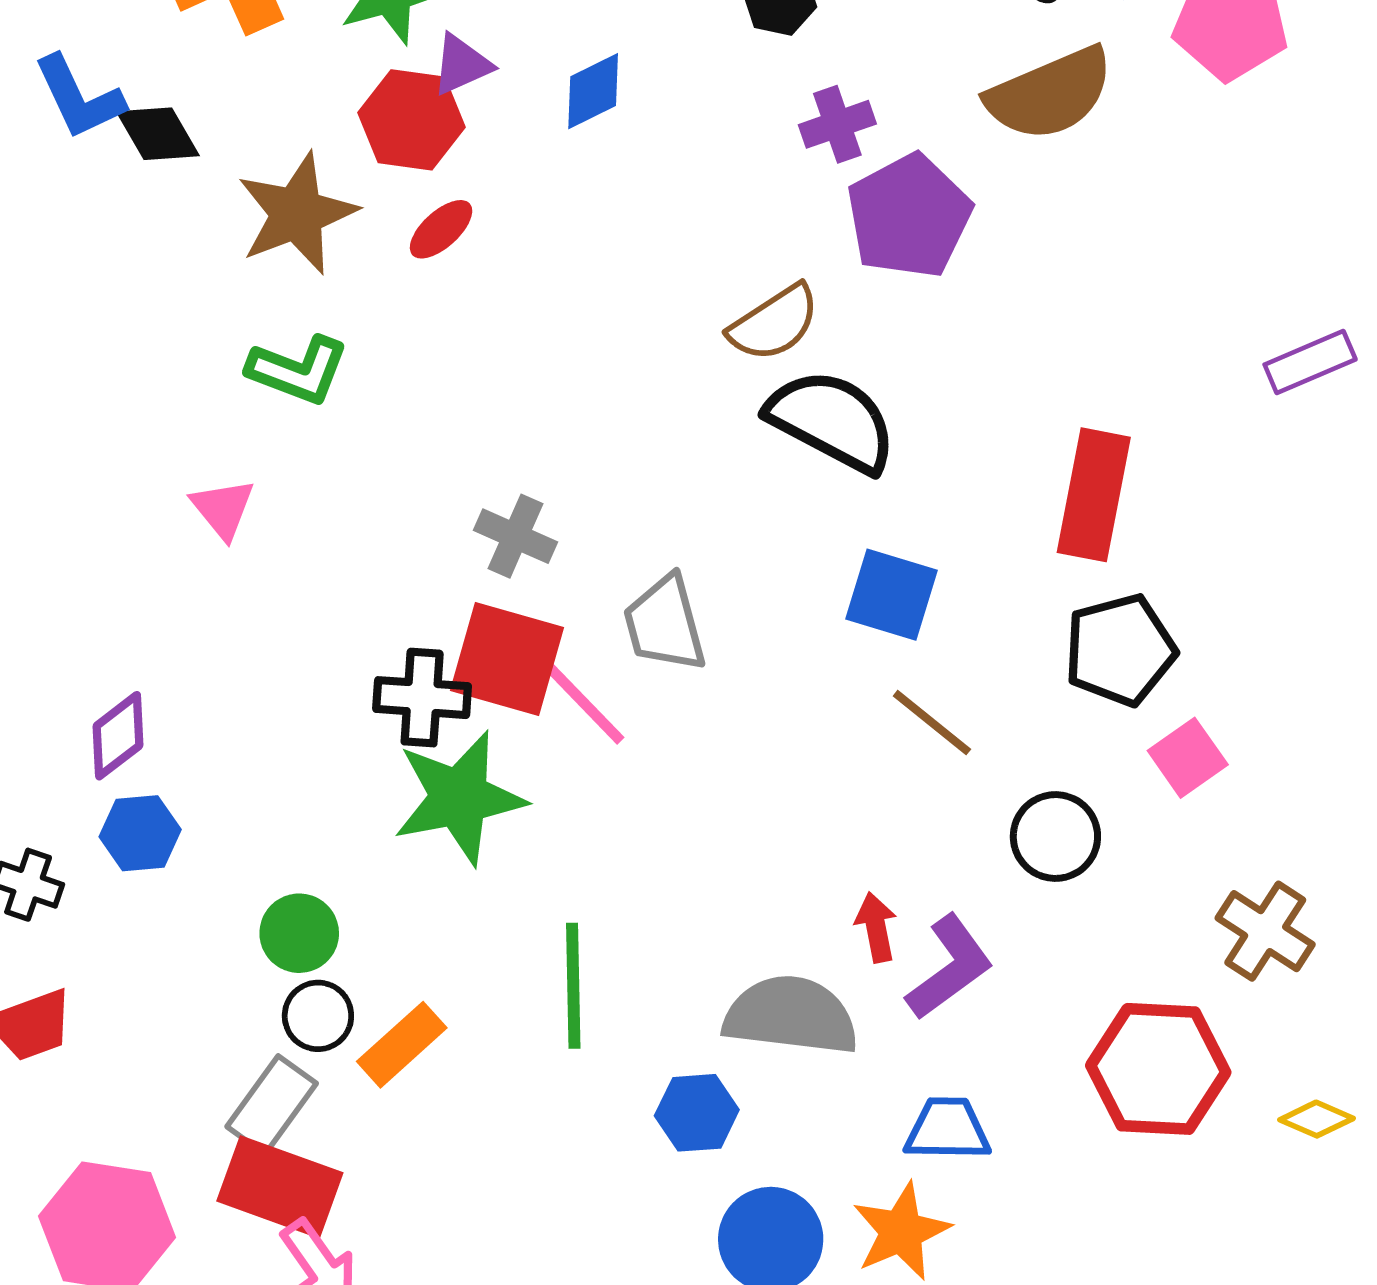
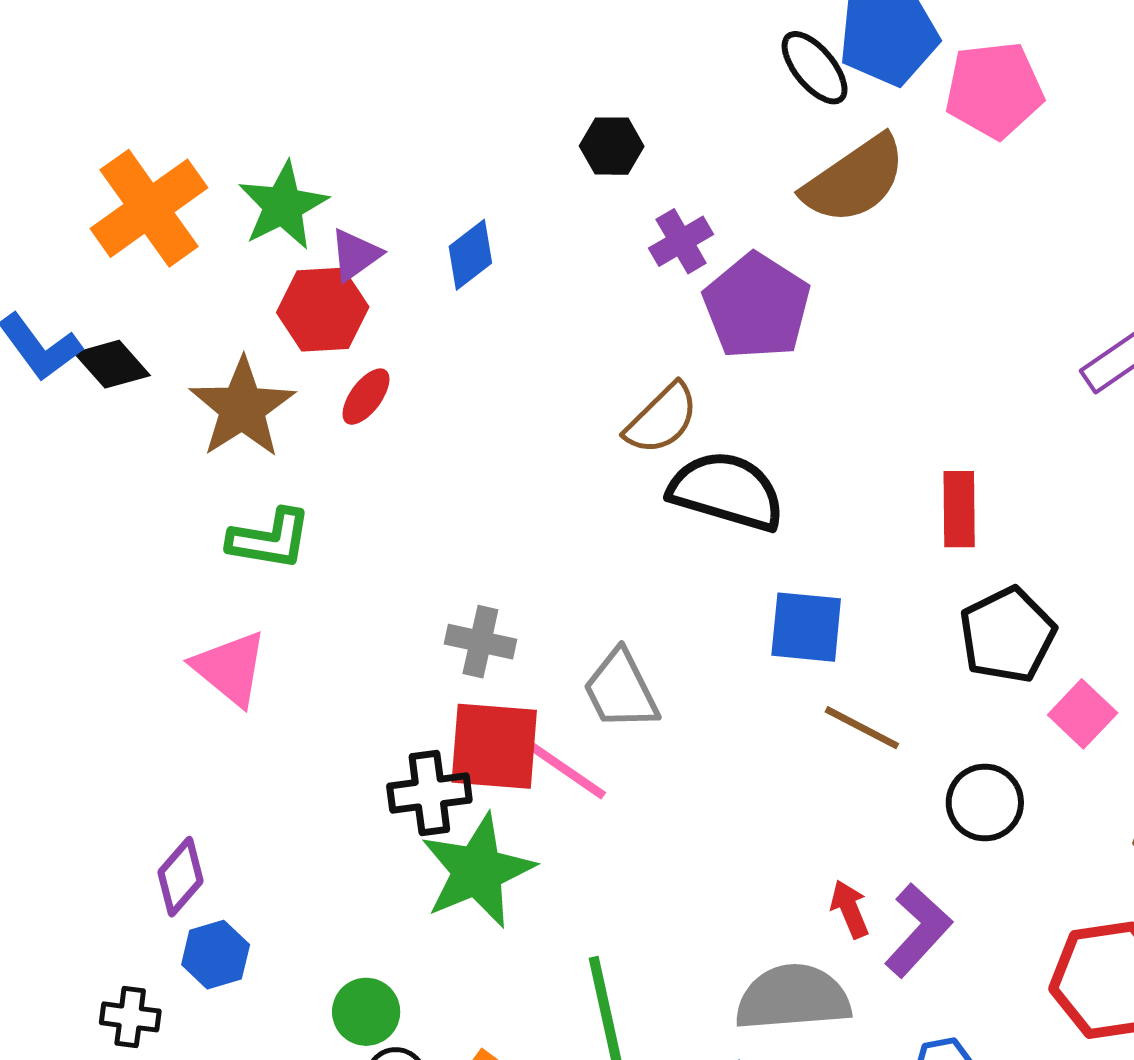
red rectangle: (1094, 495) -> (959, 509), size x0.7
pink triangle: (223, 509) -> (230, 668), size x1.4

